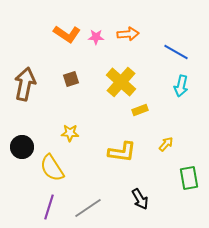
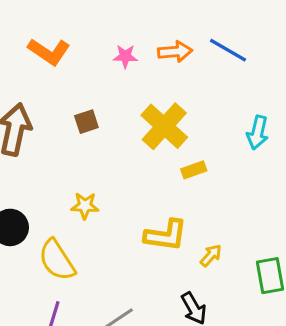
orange L-shape: (67, 34) -> (49, 52), moved
blue line: (176, 52) -> (228, 50), moved
yellow arrow: (166, 144) -> (211, 255), moved

